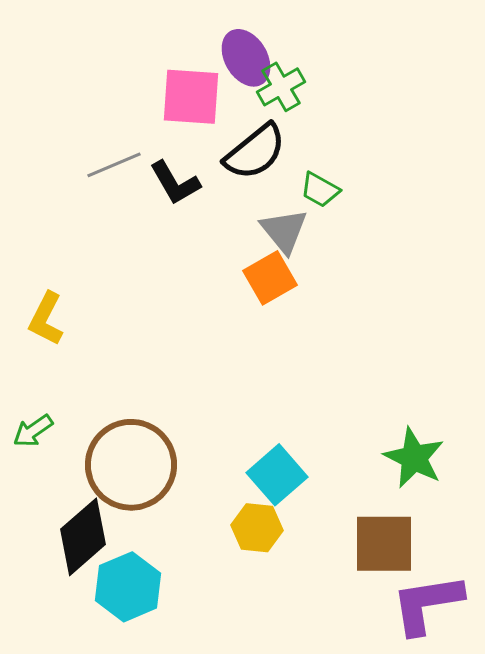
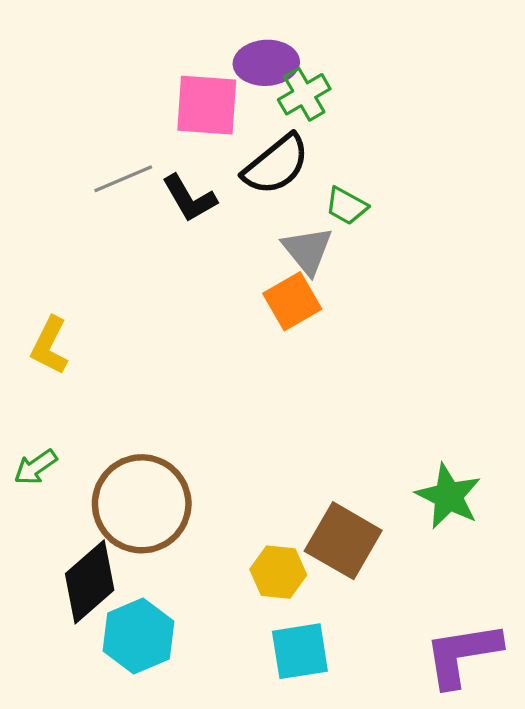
purple ellipse: (246, 58) -> (266, 63), turned -62
cyan square: (277, 475) -> (300, 651), moved, turned 32
brown square: (384, 544) -> (343, 541), moved, turned 30

